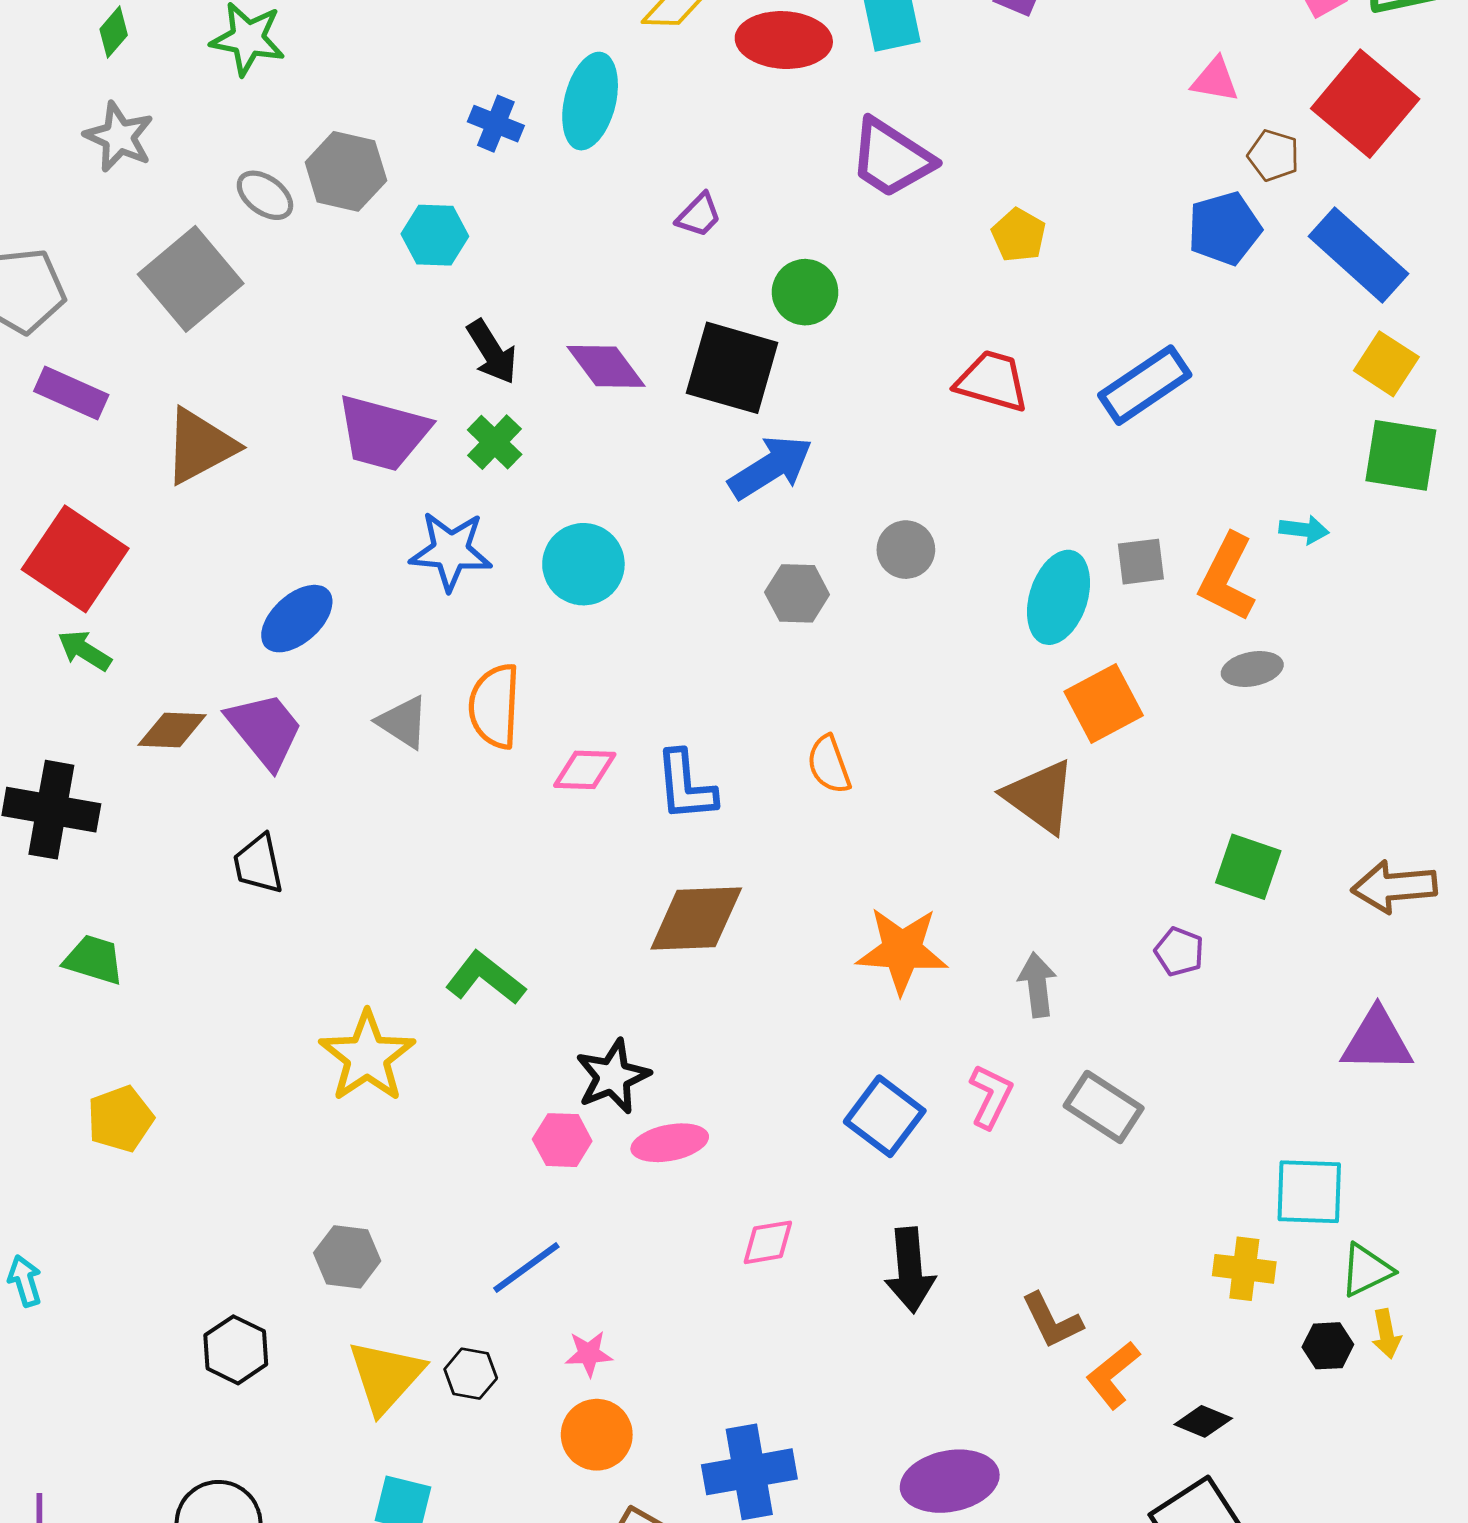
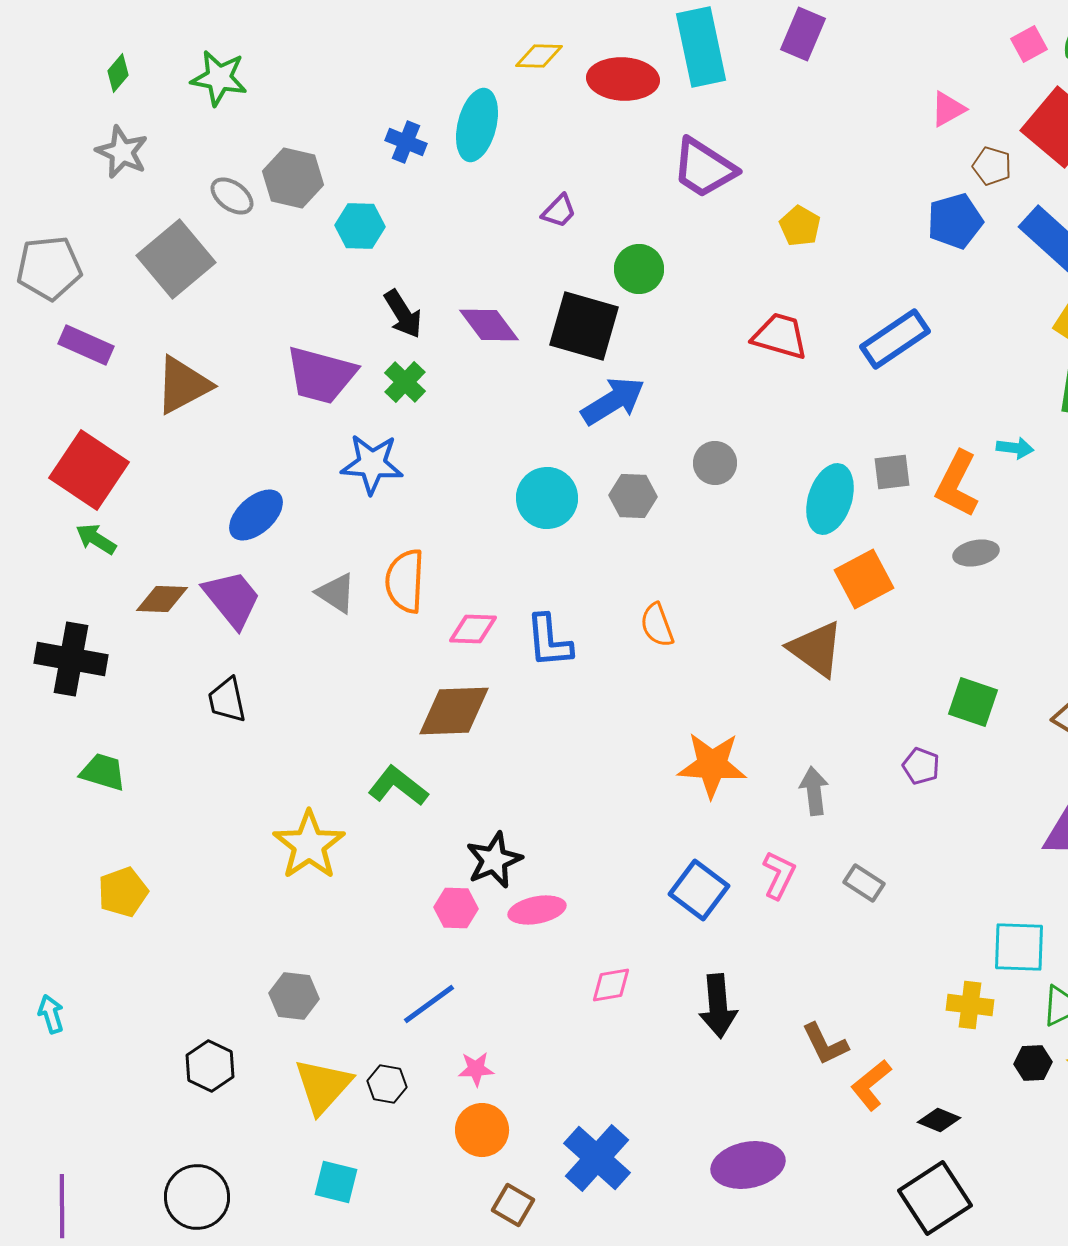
pink triangle: (1215, 80) -> (948, 109), turned -39
cyan circle: (583, 564) -> (547, 498), moved
brown diamond: (696, 918) -> (454, 711), moved
gray rectangle: (1104, 1107) -> (864, 883), size x0.7
blue cross: (749, 1472) -> (597, 1158), turned -38

